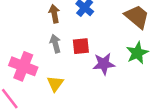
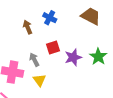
gray arrow: (55, 44) -> (34, 60), moved
green star: (137, 53) -> (98, 57), moved

